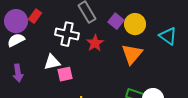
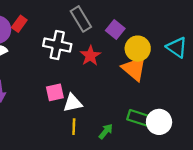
yellow circle: (135, 24) -> (138, 49), moved
orange triangle: (132, 54) -> (134, 69), turned -30
white triangle: (52, 62) -> (73, 103), moved

